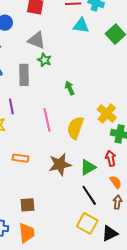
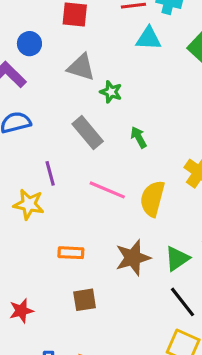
green star: (44, 60) -> (111, 92), moved
gray rectangle: (24, 75) -> (88, 133), moved, turned -35
pink line: (47, 120) -> (107, 190), turned -50
brown square: (27, 205) -> (85, 300), moved

